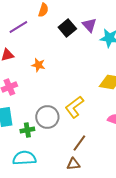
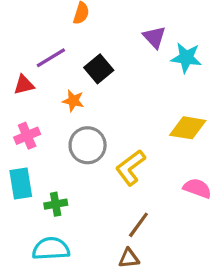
purple line: (18, 27) -> (51, 58), moved
black square: (67, 28) -> (99, 69), moved
gray circle: (47, 117) -> (88, 145), moved

